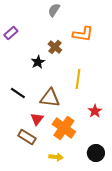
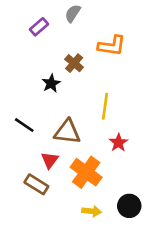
purple rectangle: (11, 33) -> (39, 27), moved
red star: (95, 111) -> (118, 143), moved
yellow arrow: (56, 157) -> (92, 211), moved

